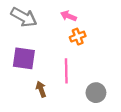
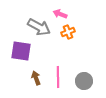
gray arrow: (24, 17) -> (39, 27), moved
pink line: (66, 71) -> (58, 77), moved

